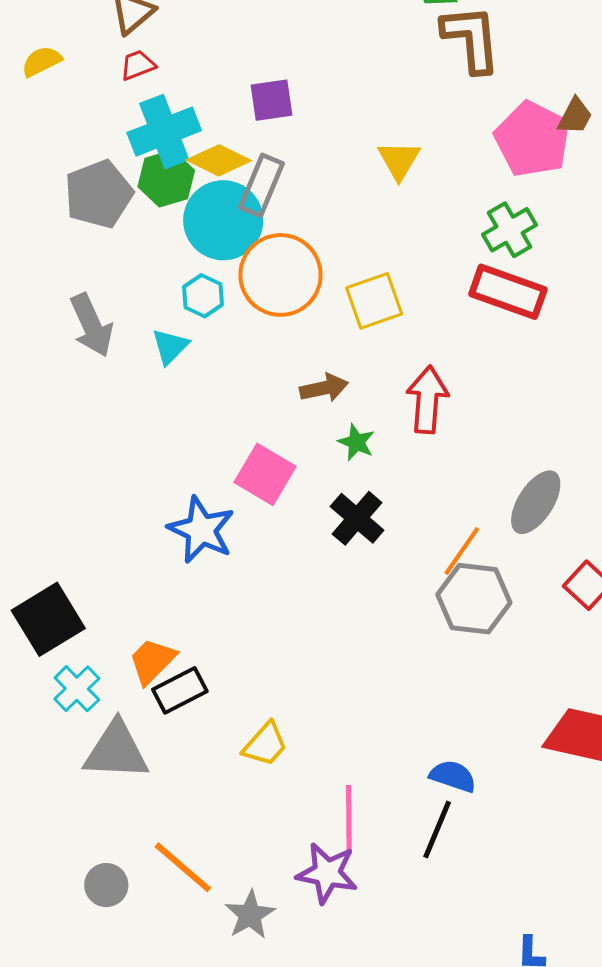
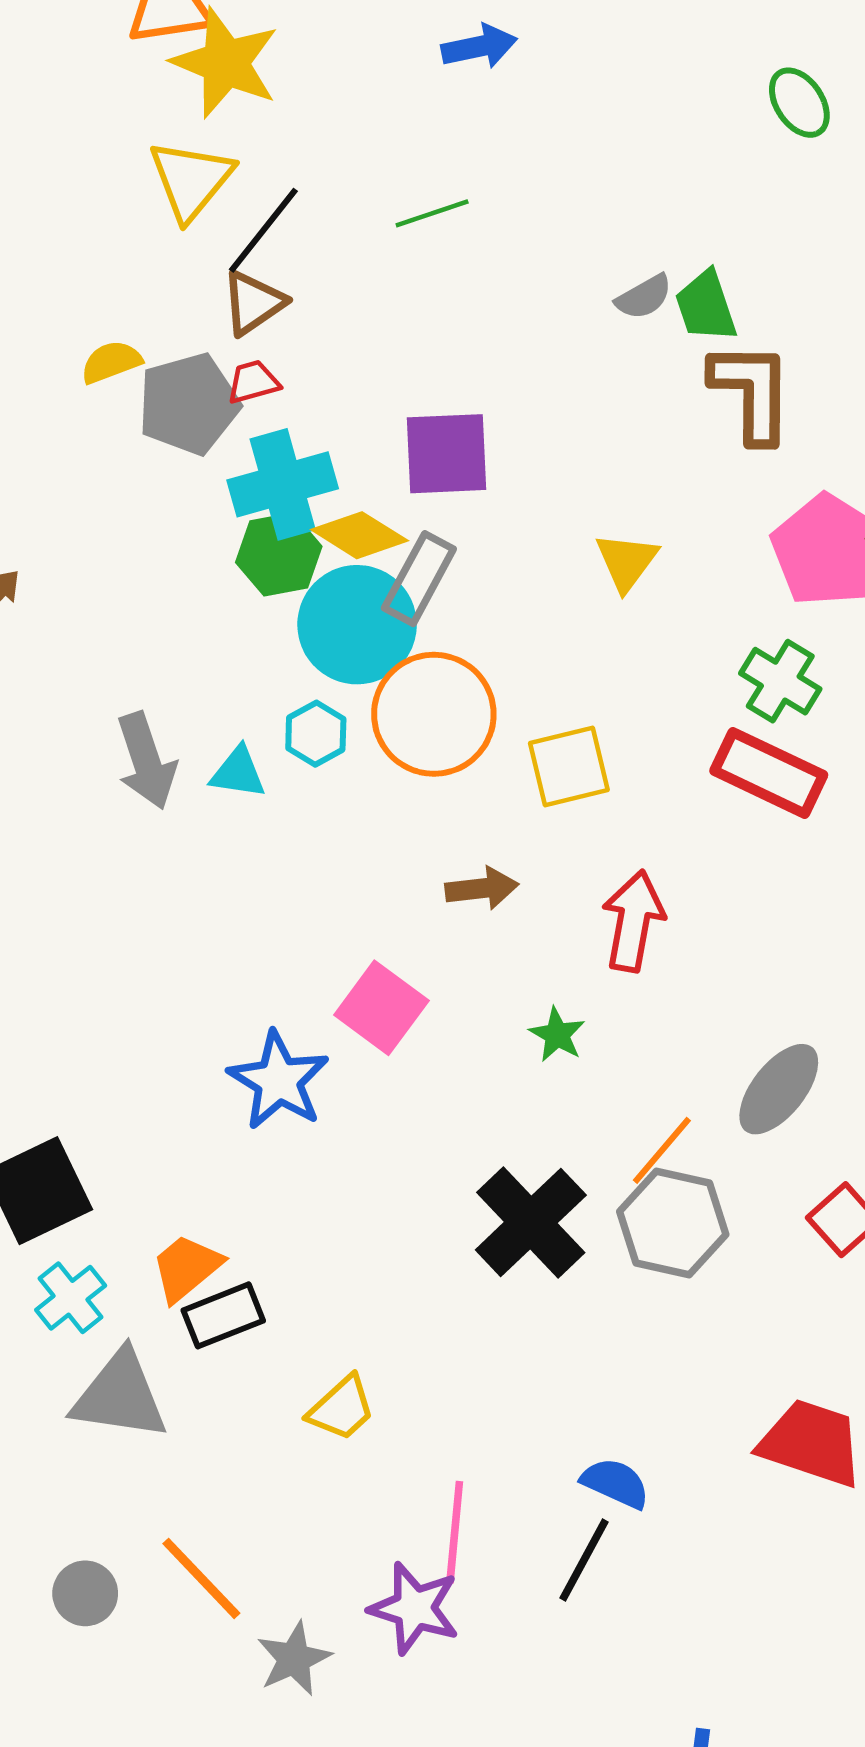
purple square: (272, 100) -> (446, 454), size x1.4
gray pentagon: (99, 194) -> (189, 404), moved
green cross: (510, 230) -> (780, 681), turned -34
cyan triangle: (170, 346) -> (238, 772), moved, turned 48
green star: (356, 442) -> (557, 1035), moved
black cross: (357, 518) -> (531, 1223), moved, size x1.4

